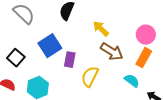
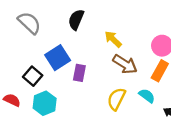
black square: (16, 58) -> (33, 76), moved
yellow semicircle: (90, 77) -> (116, 99), moved

